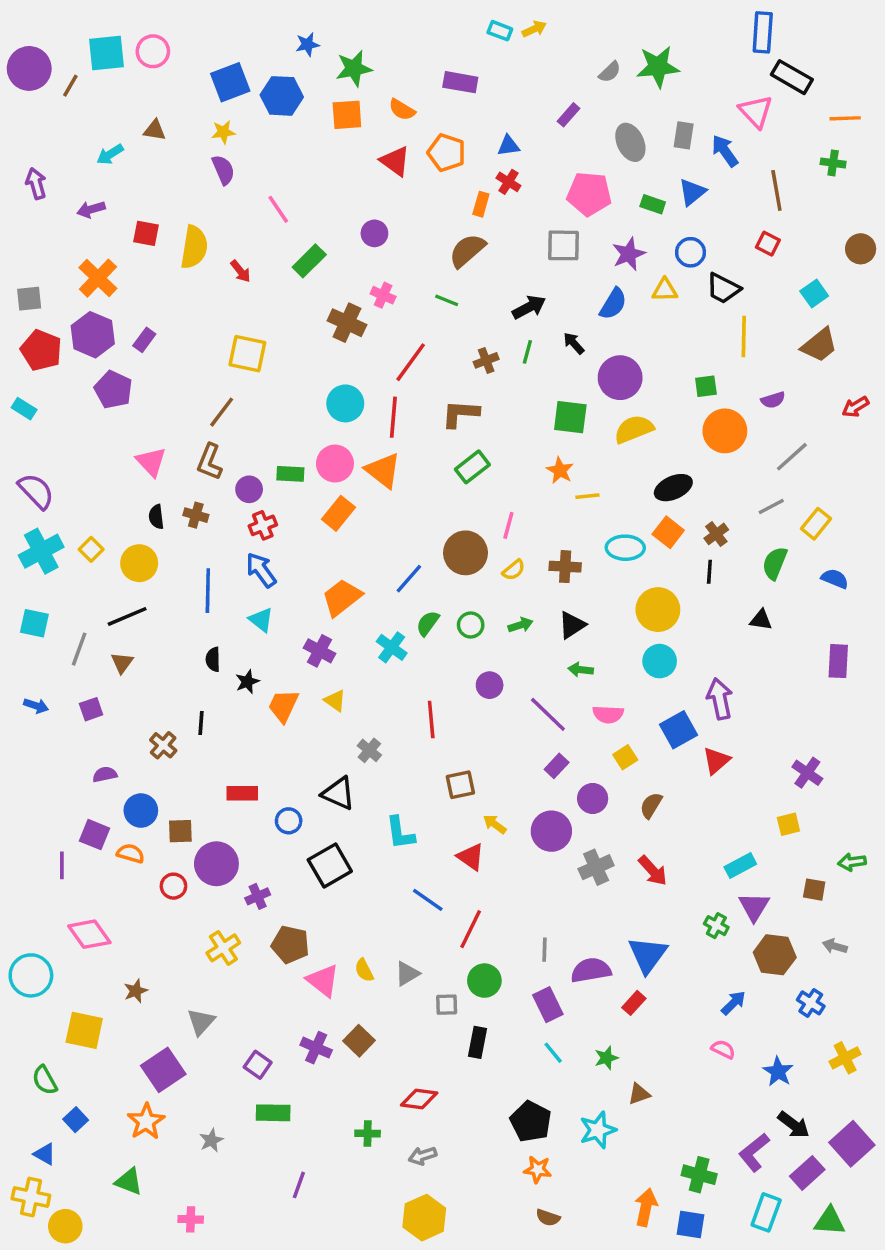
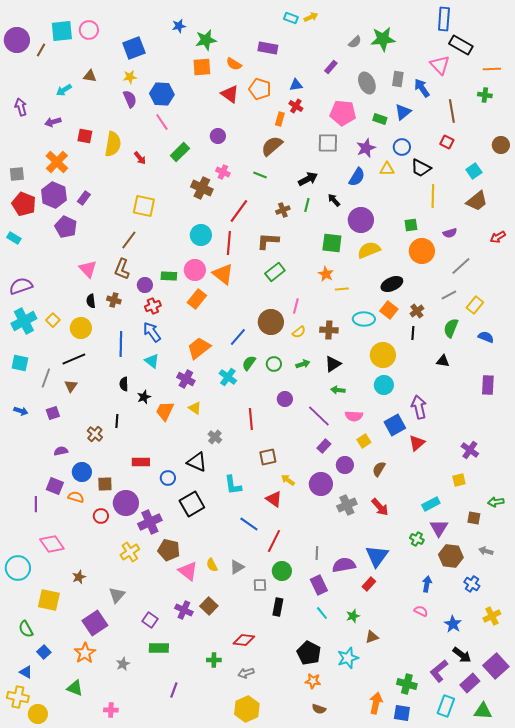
blue hexagon: (282, 96) -> (162, 94), moved
purple semicircle: (36, 491) -> (21, 286), turned -65
purple cross: (258, 896) -> (150, 522), size x1.6
blue arrow: (733, 1003) -> (427, 584), turned -35

